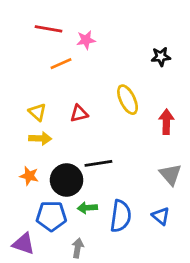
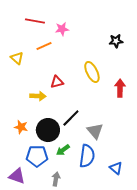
yellow triangle: (37, 112) -> (17, 58), moved
yellow arrow: (40, 138) -> (38, 96), moved
black line: (98, 163) -> (71, 118), turned -36
gray triangle: (171, 174) -> (95, 131), moved
green arrow: (87, 208) -> (63, 150), turned -32
blue triangle: (161, 216) -> (116, 168), moved

